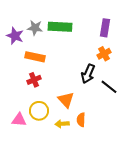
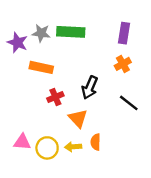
black arrow: (88, 74) -> (90, 88), moved
red cross: (34, 80) -> (55, 97), moved
yellow circle: (39, 111) -> (47, 148), moved

